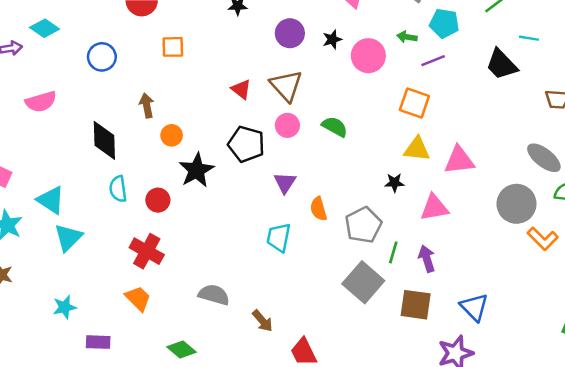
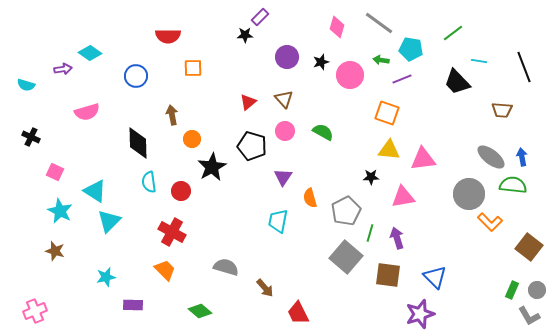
brown triangle: (286, 86) -> (284, 99), size x0.7
red triangle: (241, 89) -> (248, 102), turned 42

